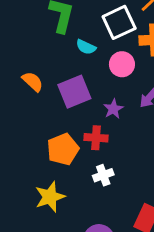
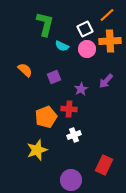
white square: (119, 22) -> (85, 29), size x0.7
pink circle: (122, 64) -> (87, 49), moved
purple square: (74, 92) -> (54, 77), size x0.6

